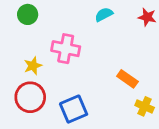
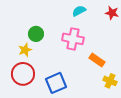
green circle: (28, 14) -> (36, 34), moved
pink cross: (66, 49) -> (73, 39), moved

